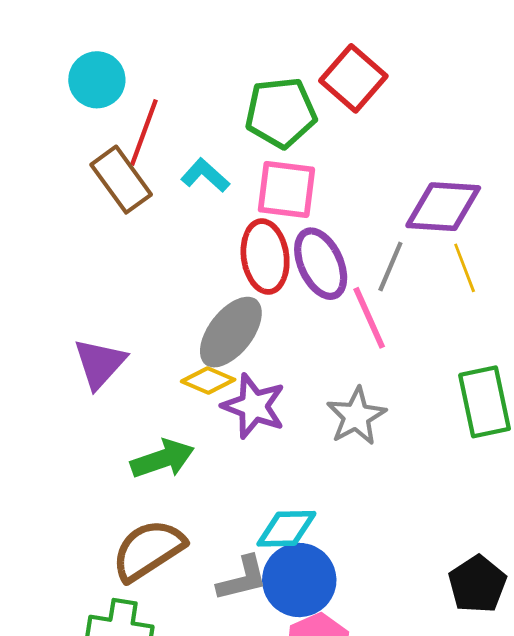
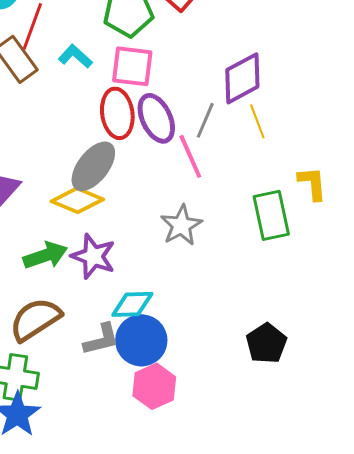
purple diamond: (443, 207) -> (242, 78), turned -32
yellow diamond: (208, 381) -> (77, 200), size x1.4
purple star: (254, 406) -> (93, 256), moved

